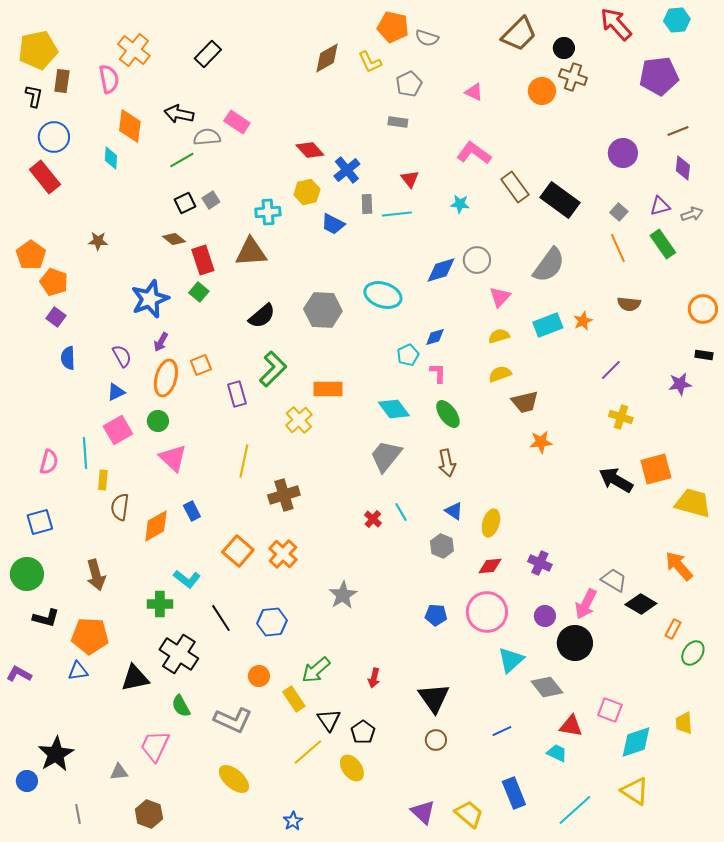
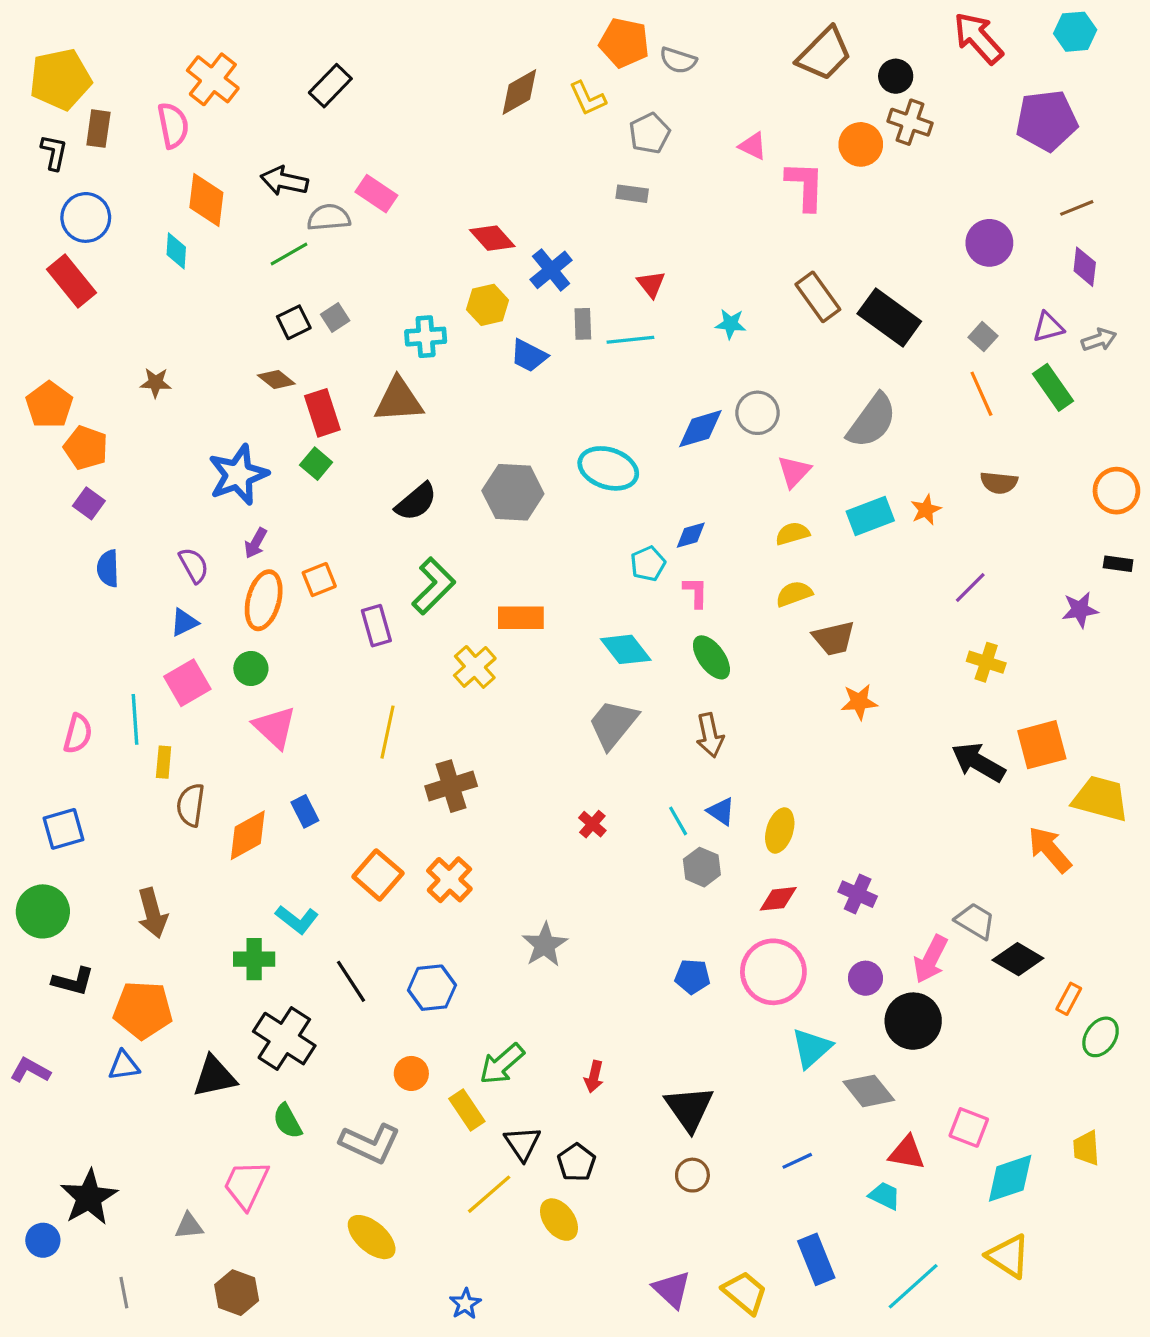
pink L-shape: (474, 153) -> (805, 186), moved, turned 56
cyan line: (401, 512) -> (678, 821), moved
orange arrow: (679, 566) -> (1050, 850), moved

